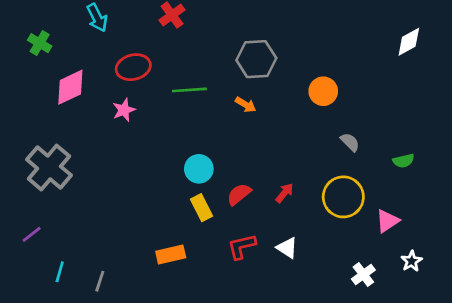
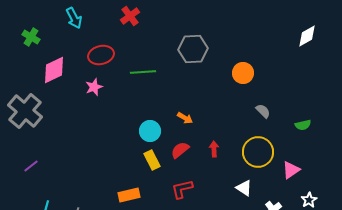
orange arrow: (246, 105) -> (185, 118), moved
gray cross: (49, 167) -> (25, 111), moved
red arrow: (284, 193) -> (214, 149), turned -42
purple line: (32, 234) -> (31, 166), moved
white triangle: (287, 248) -> (244, 188), moved

